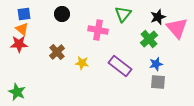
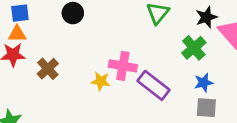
orange triangle: (22, 29) -> (17, 34), turned -40
pink cross: (98, 30) -> (123, 66), moved
brown cross: (57, 52) -> (48, 69), moved

